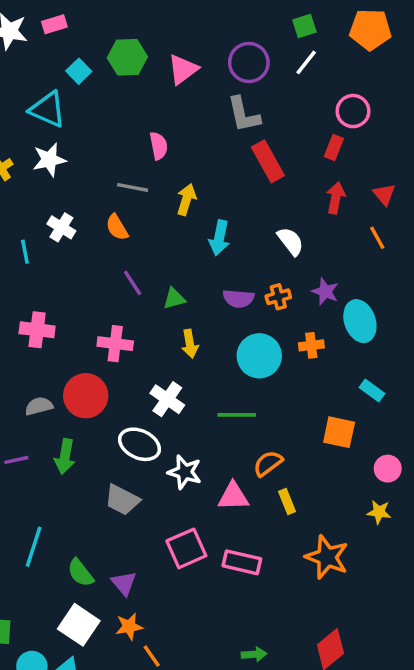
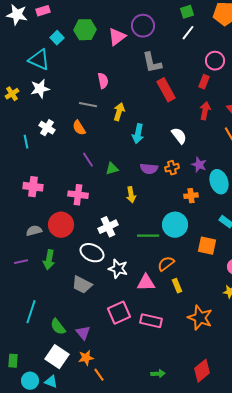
purple circle: (249, 62) -> (143, 26), moved
yellow arrow: (190, 344) -> (131, 195), moved
cyan circle: (259, 356) -> (175, 225), moved
white cross: (167, 399) -> (108, 227), turned 30

